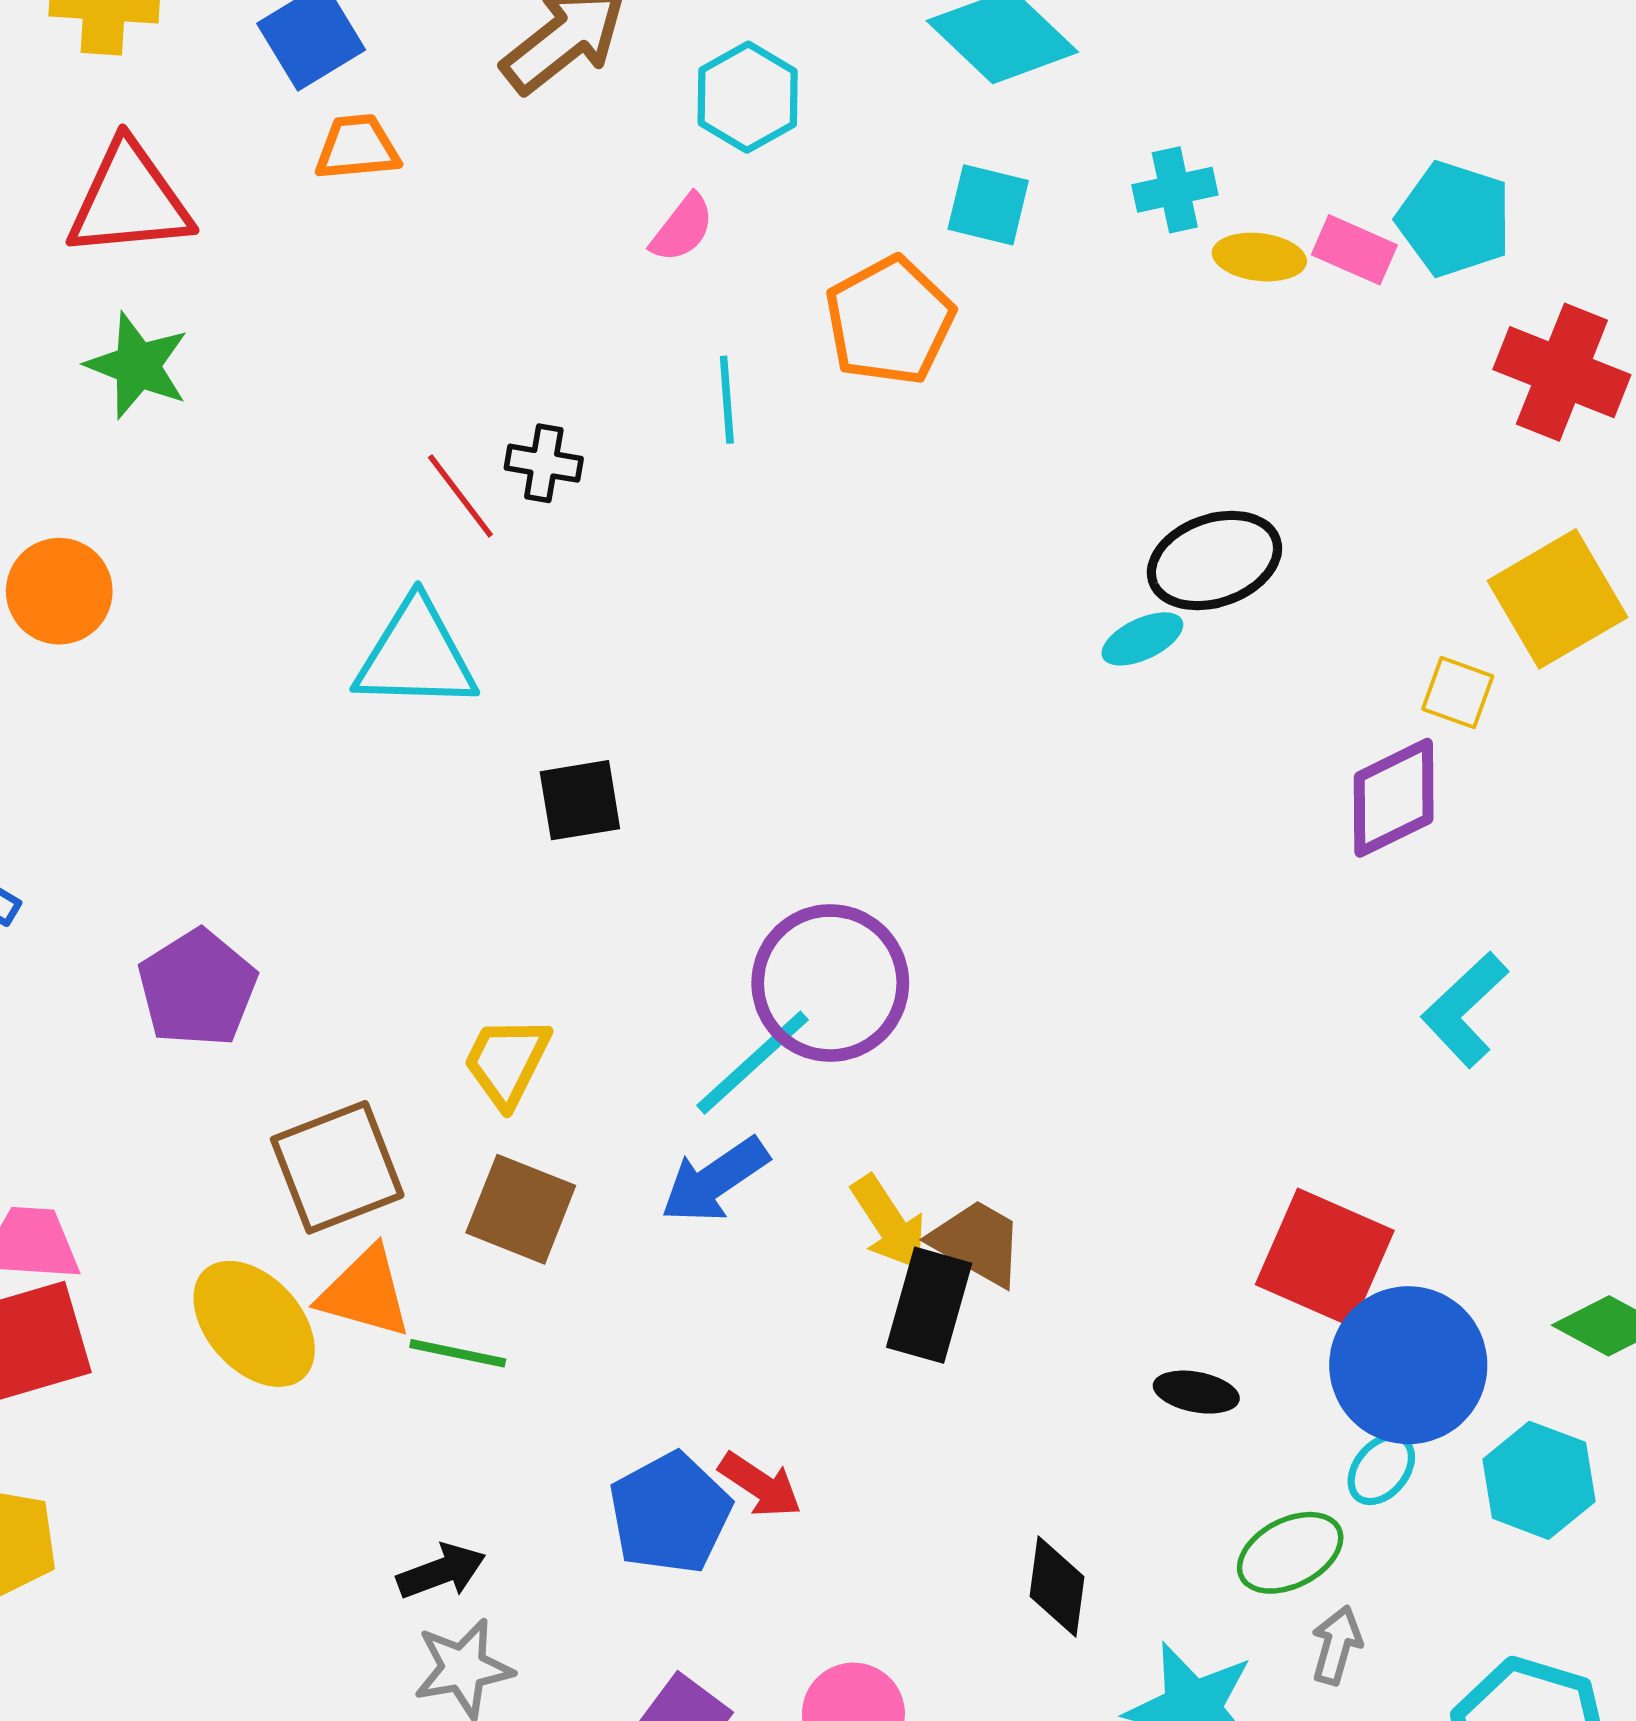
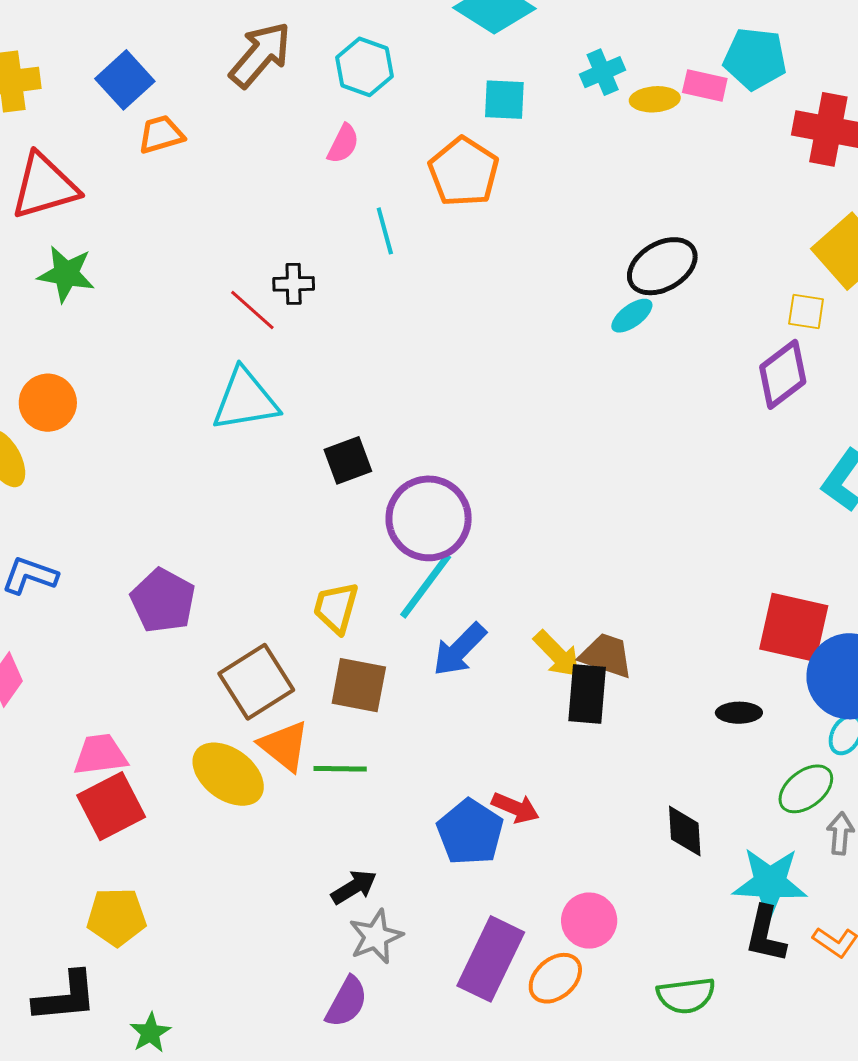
purple circle: (830, 983) -> (429, 518), moved
cyan line: (752, 1063) -> (426, 586), moved
orange triangle: (365, 1293) -> (284, 746), turned 34

